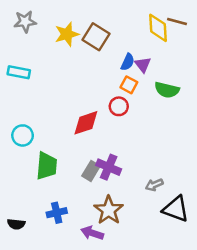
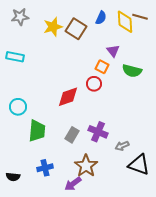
blue semicircle: (128, 62) -> (101, 18), moved
purple cross: (109, 167) -> (98, 132), moved
purple arrow: (92, 233) -> (73, 184), turned -54

